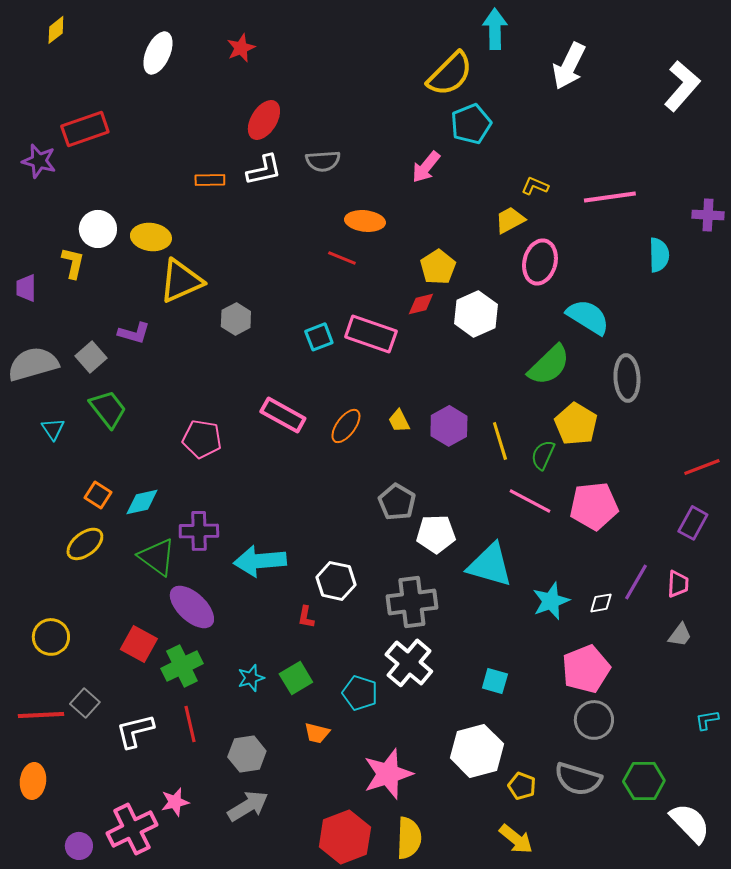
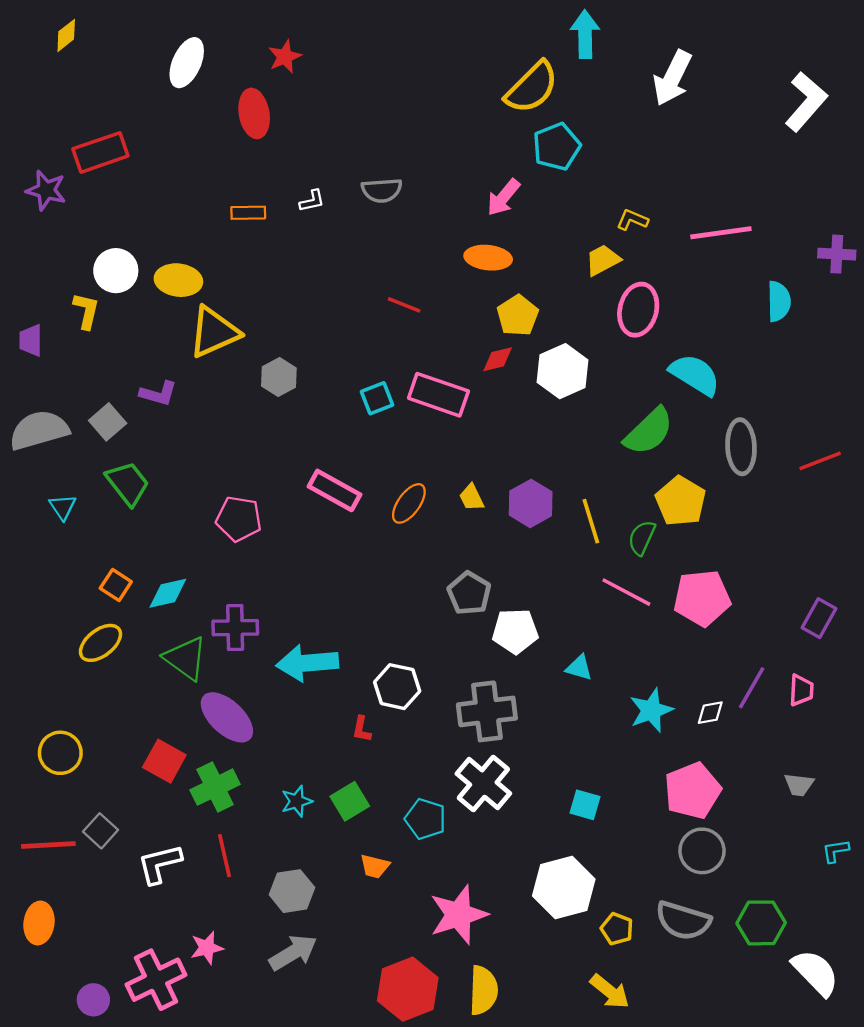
red ellipse: (264, 120) -> (254, 113), moved, turned -42
white L-shape: (264, 170) -> (312, 201), size x0.6
orange ellipse: (365, 221) -> (488, 258), moved
red line: (702, 467) -> (820, 461), moved
cyan triangle: (490, 565) -> (579, 668), size x0.5
gray trapezoid: (680, 635) -> (799, 785), moved, turned 60

